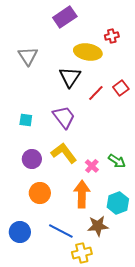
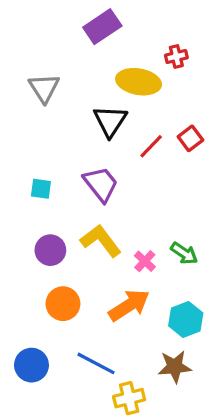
orange arrow: (82, 194) -> (129, 305), turned 56
brown star: (98, 226) -> (175, 367), moved

